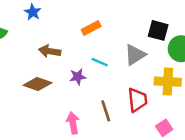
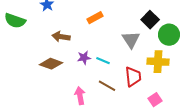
black square: (158, 30) -> (150, 20), turned 30
gray triangle: (135, 55) -> (131, 40), turned -30
cyan line: (100, 62) -> (103, 61), moved
brown line: (106, 111) -> (107, 86), turned -42

